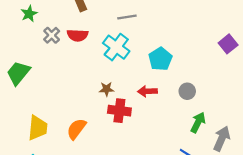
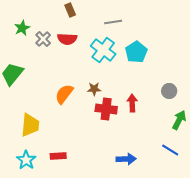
green star: (29, 14) -> (22, 28), moved
cyan pentagon: (160, 59) -> (136, 52), moved
red arrow: (147, 91) -> (132, 103), moved, turned 90
orange semicircle: (76, 129) -> (64, 94), moved

